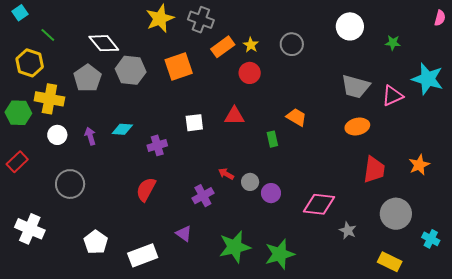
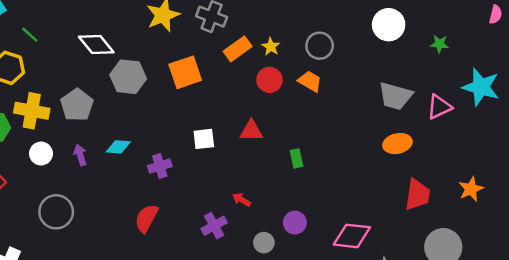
gray pentagon: (88, 78) -> (77, 105), moved
orange trapezoid: (296, 117) -> (310, 81), moved
gray circle: (250, 182) -> (264, 243), moved

